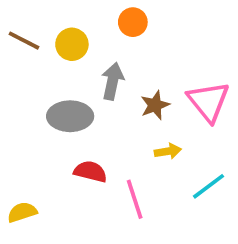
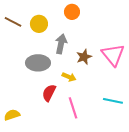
yellow arrow: (168, 151) -> (69, 77), moved, turned 32
red semicircle: (90, 172) -> (49, 93), turned -78
cyan line: (208, 186) -> (113, 101), turned 48

